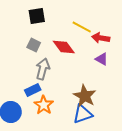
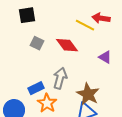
black square: (37, 16) -> (27, 15), moved
red arrow: (101, 38) -> (101, 18), moved
gray arrow: (43, 69) -> (60, 78), moved

